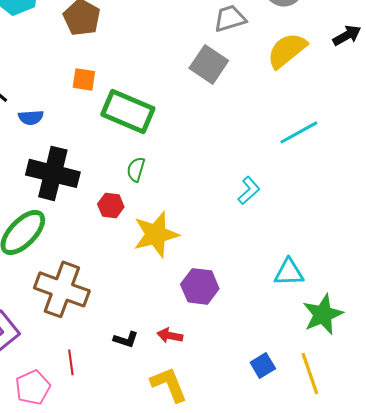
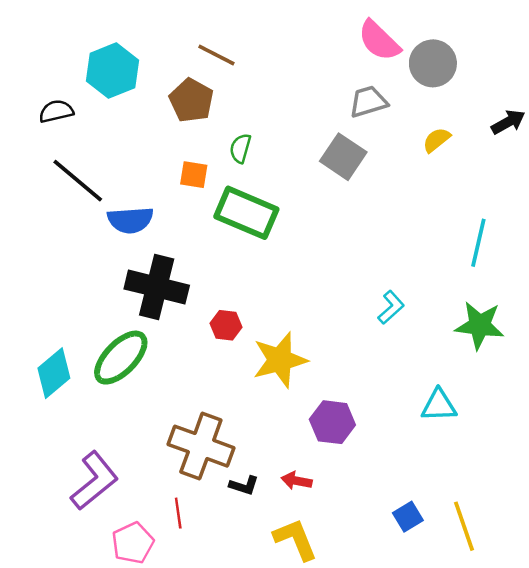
yellow semicircle: (287, 50) -> (437, 140), size x0.6
blue semicircle: (31, 117) -> (130, 220), size x1.5
cyan line: (299, 132) -> (478, 243), moved, turned -48
green semicircle: (136, 169) -> (240, 148), moved
brown cross: (62, 289) -> (201, 446), moved
green star: (323, 314) -> (480, 325), moved, turned 30

